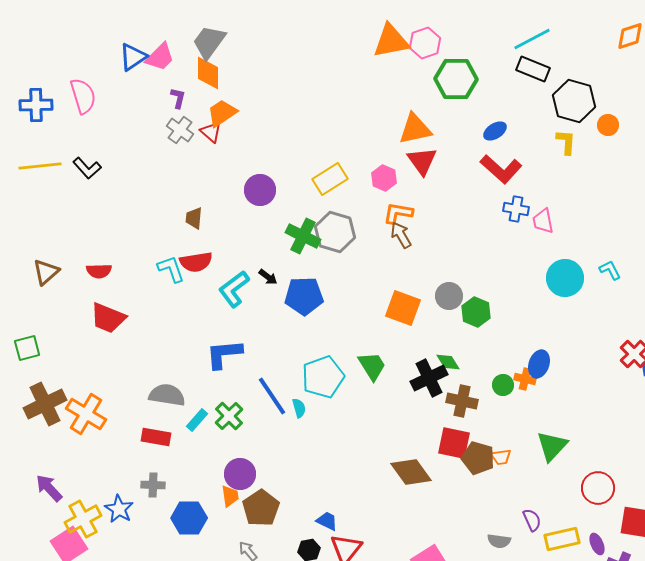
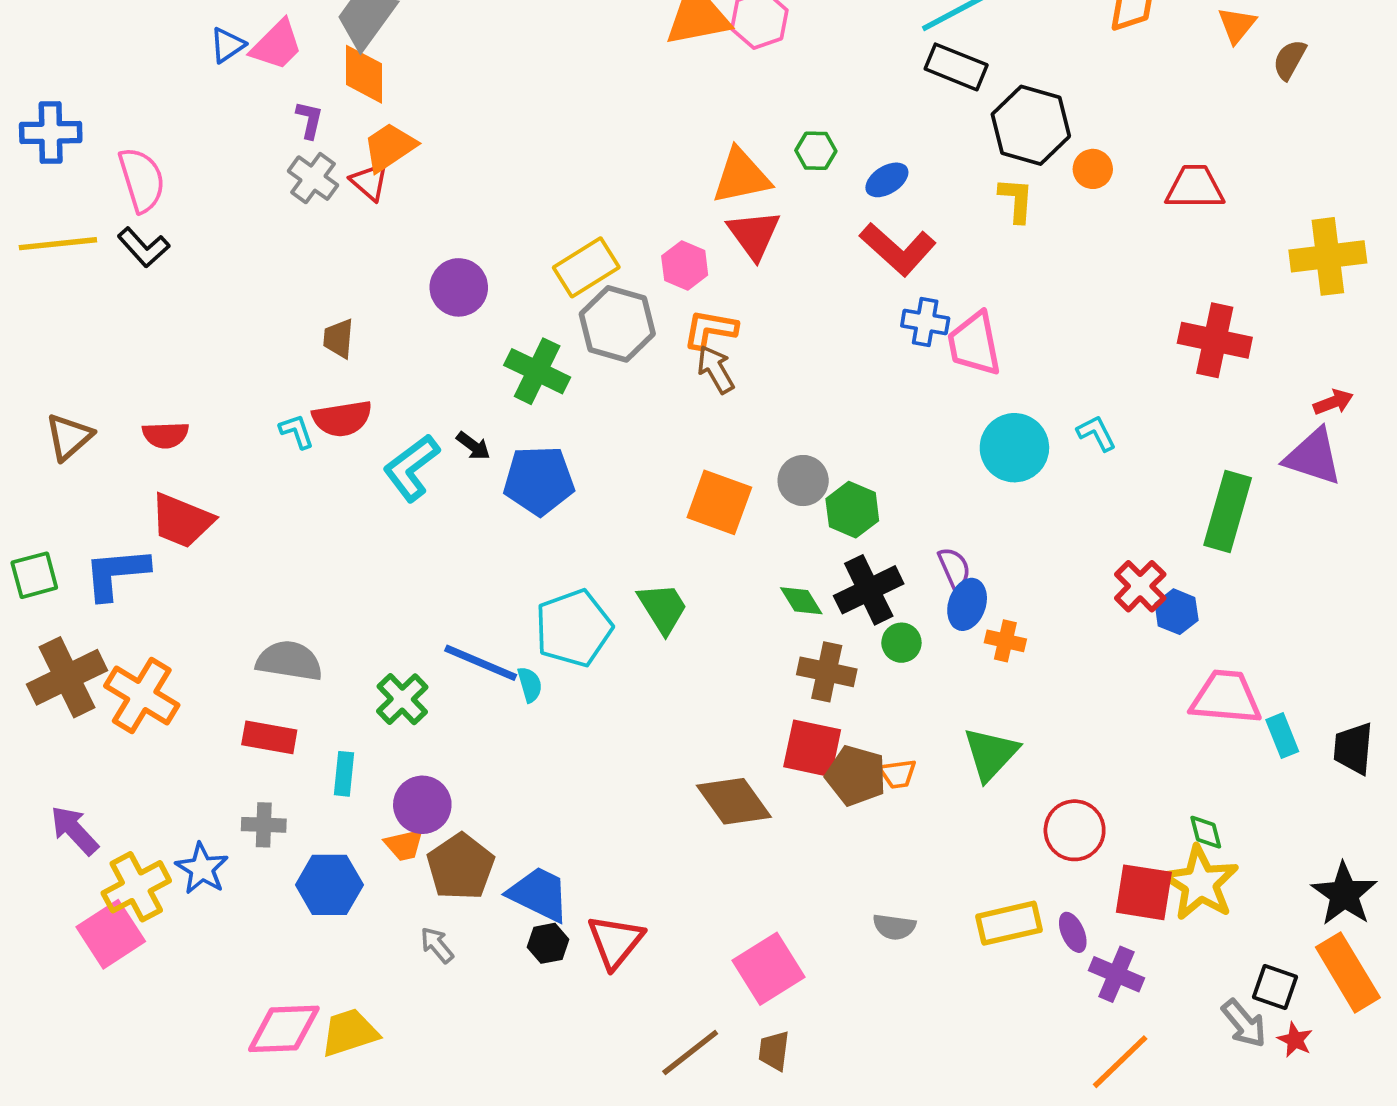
blue triangle: (133, 57) -> (227, 45), size x0.7
green hexagon: (456, 79) -> (816, 151), moved, size x0.5
pink semicircle: (83, 96) -> (142, 180), moved
pink trapezoid: (543, 221) -> (974, 344), size x1.4
gray hexagon: (335, 232) -> (617, 324), moved
cyan L-shape: (171, 269) -> (297, 431), size x0.7
blue L-shape: (224, 354) -> (116, 573), moved
black cross: (429, 378) -> (869, 590), moved
orange cross: (525, 379) -> (1005, 641), moved
blue line: (272, 396) -> (481, 663), turned -33
cyan rectangle: (197, 420) -> (344, 774), moved, turned -35
orange trapezoid: (230, 496) -> (404, 845), turned 85
purple semicircle: (532, 520) -> (954, 568), moved
blue trapezoid: (327, 521) -> (539, 894), moved, size x1.6

